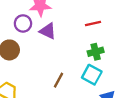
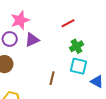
purple triangle: (48, 31) -> (32, 40), turned -35

